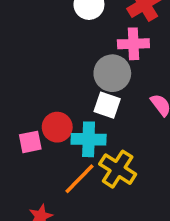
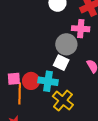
red circle: (57, 127) -> (31, 81), moved
orange line: (79, 179) -> (20, 93), moved, turned -50

